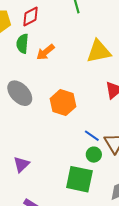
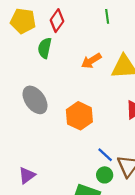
red diamond: (31, 17) -> (57, 21), turned -35
orange arrow: (45, 52) -> (91, 61), moved

